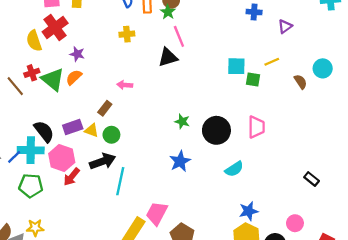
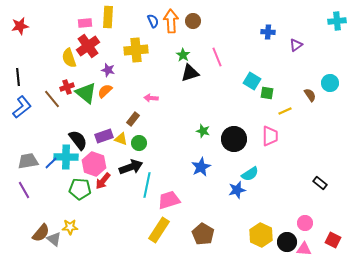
green star: (168, 12) -> (183, 55), moved
yellow cross: (127, 34) -> (136, 50), moved, size x1.6
pink line: (179, 36) -> (217, 57), moved
yellow line: (272, 62) -> (285, 111), moved
cyan square: (236, 66) -> (252, 81), turned 30
green pentagon: (31, 186) -> (80, 189), moved
blue star: (249, 211) -> (237, 190), moved
pink trapezoid: (157, 213) -> (169, 200), moved, turned 45

